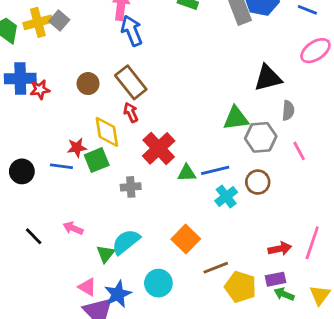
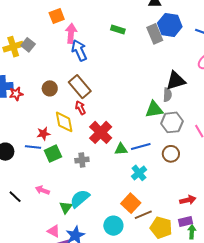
gray semicircle: (288, 110) -> (167, 95), moved
green square: (97, 160) -> (53, 154), moved
cyan cross: (226, 196) -> (139, 173), moved
orange square: (186, 239) -> (131, 203), moved
cyan circle: (158, 283) -> (113, 226), moved
green arrow: (284, 294) -> (192, 232), turned 72

